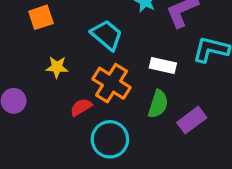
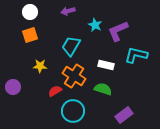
cyan trapezoid: (107, 35) -> (71, 46), turned -100
green semicircle: (158, 104) -> (103, 89), turned -90
purple rectangle: (192, 120) -> (124, 115), moved

